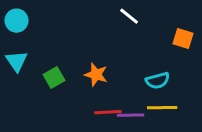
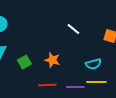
white line: (129, 16) -> (73, 29), moved
red line: (108, 112) -> (47, 85), moved

